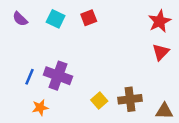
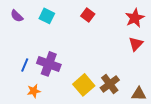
red square: (89, 18) -> (88, 15), moved, turned -32
brown cross: (130, 99) -> (110, 84), turned -30
yellow square: (99, 100) -> (84, 85), size x1.5

